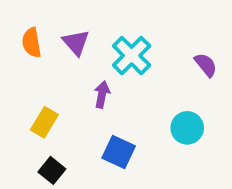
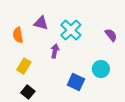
orange semicircle: (32, 43) -> (18, 35), moved
purple triangle: (76, 43) -> (41, 23), turned -35
blue square: (119, 152) -> (76, 82), moved

